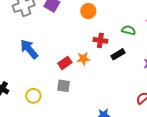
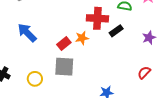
red cross: (100, 40) -> (97, 18), size x1.5
gray square: (64, 86) -> (64, 67), size x1.5

